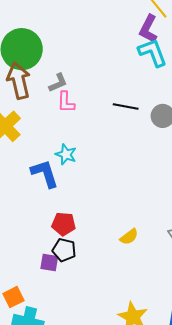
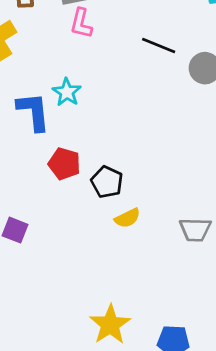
red pentagon: (64, 224) -> (64, 164), moved
black pentagon: (64, 250) -> (107, 182), moved

